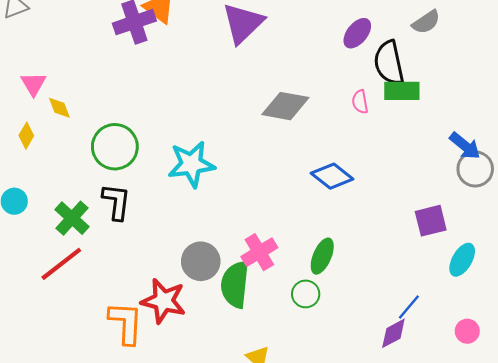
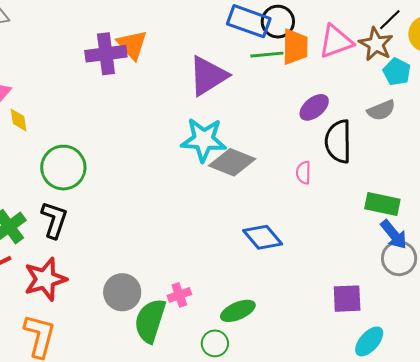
green rectangle: (402, 91) -> (382, 204), moved
cyan star: (191, 164) -> (204, 140), moved
pink cross: (259, 252) -> (179, 295), size x0.7
green ellipse: (322, 256) -> (238, 311), turned 32
red star: (163, 301) -> (45, 279), moved, turned 30

